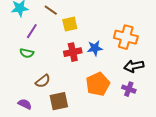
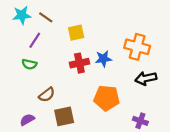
brown line: (51, 10) -> (46, 17), moved
orange pentagon: (98, 84) -> (107, 98), turned 30
purple cross: (129, 89) -> (140, 121), moved
purple semicircle: (25, 104) -> (27, 120), turned -56

